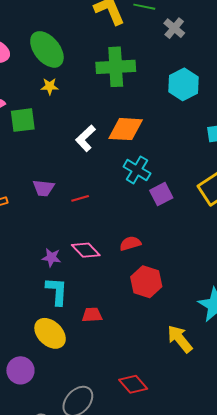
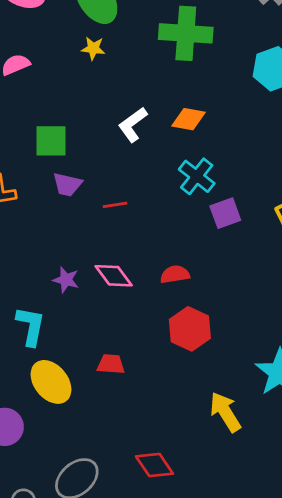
green square: (23, 120) -> (51, 141), moved
orange diamond: (126, 129) -> (189, 119), size x0.7
cyan L-shape: (57, 291) -> (31, 326), moved

